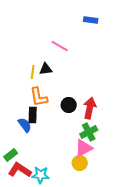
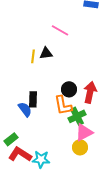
orange L-shape: (39, 97) -> (63, 105), moved
green cross: (89, 132) -> (77, 116), moved

